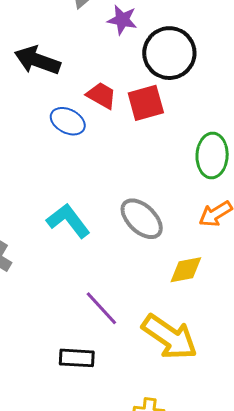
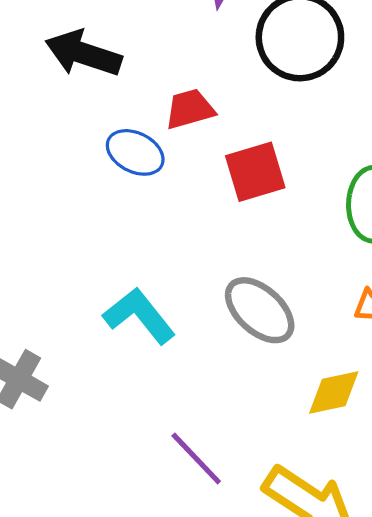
red trapezoid: (101, 95) -> (190, 109), turned -44
red square: (146, 103) -> (255, 172), moved

